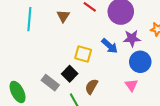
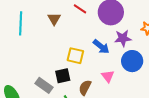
black square: (70, 74) -> (63, 76), turned 35
pink triangle: (131, 85) -> (108, 76), moved

